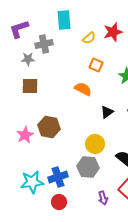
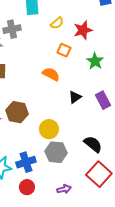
red star: (113, 32) -> (83, 30), moved
yellow circle: (95, 144) -> (49, 129), moved
purple arrow: (103, 198) -> (64, 189), moved, turned -88

